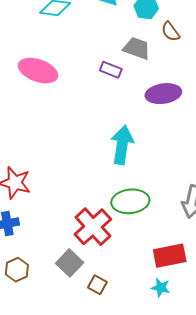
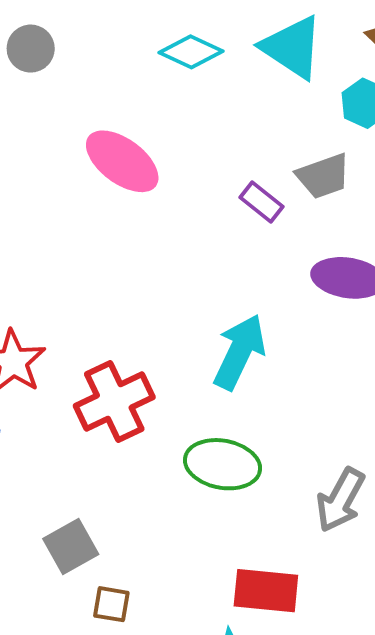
gray trapezoid: (137, 48) -> (323, 176), turned 124
red cross: (93, 227) -> (114, 402), moved
brown square: (97, 285) -> (111, 604), turned -36

